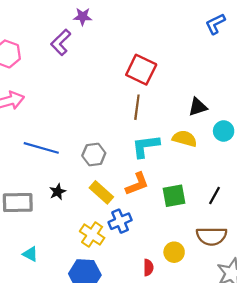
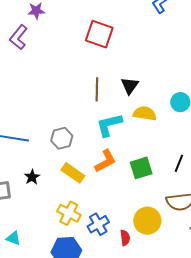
red square: (141, 70) -> (99, 34), moved
black triangle: (198, 107) -> (130, 86), moved, turned -30
blue cross: (120, 221) -> (98, 224), moved
yellow circle: (174, 252) -> (147, 221), size x1.4

